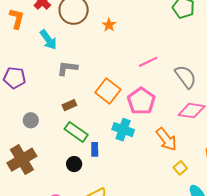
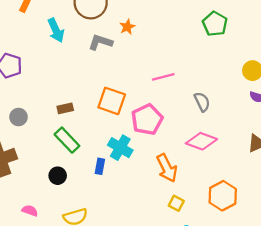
gray L-shape: (67, 68) -> (100, 42), moved
gray semicircle: (186, 77) -> (202, 102), size x0.7
orange square: (108, 91) -> (112, 101), turned -30
blue rectangle: (95, 149) -> (100, 166), moved
yellow square: (180, 168) -> (176, 203), turned -32

